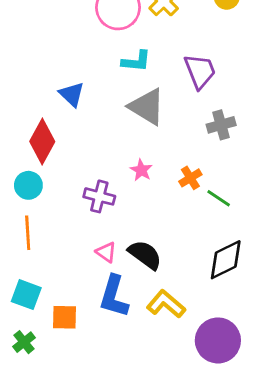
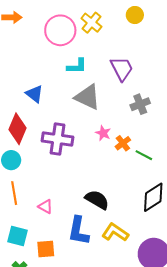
pink star: (141, 170) -> (103, 133), moved
purple cross: (99, 196) -> (58, 139), moved, size x1.4
pink triangle: (106, 252) -> (45, 207), moved

